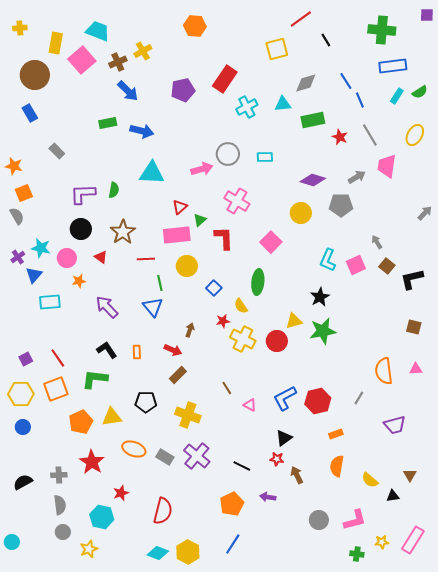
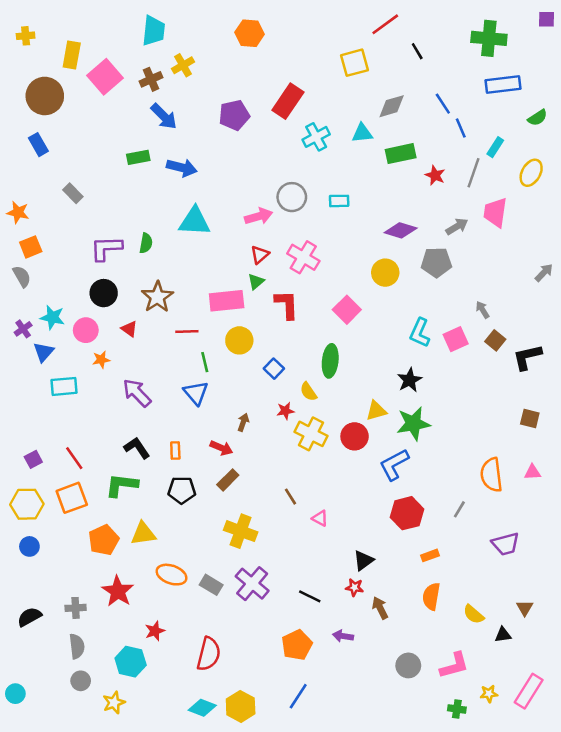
cyan trapezoid: (98, 31) -> (154, 31), moved, turned 75
cyan rectangle: (397, 96) -> (495, 147), moved
gray line: (370, 135) -> (474, 173), turned 50
red triangle: (180, 207) -> (260, 255), moved
blue L-shape: (285, 398) -> (394, 465), moved
black pentagon: (146, 402) -> (182, 490), moved

